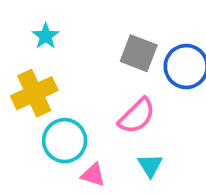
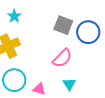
cyan circle: (65, 141) -> (14, 80), moved

